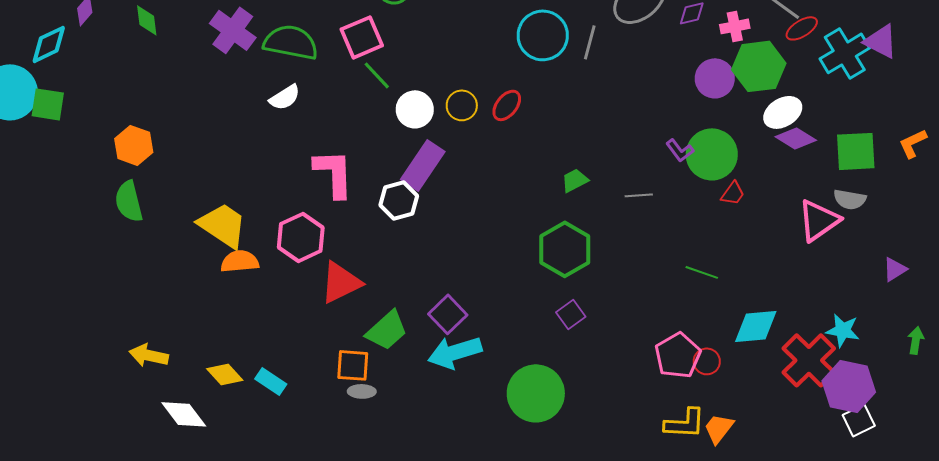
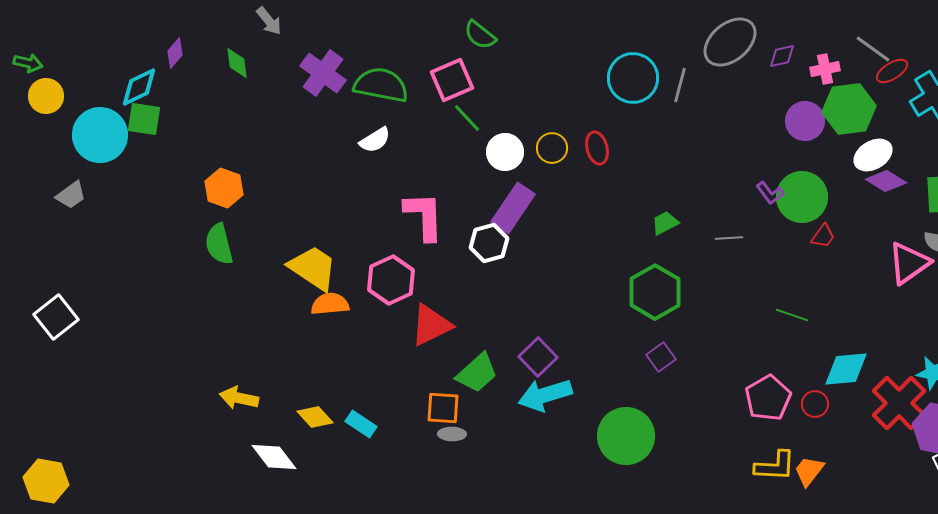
green square: (48, 104) -> (144, 119), moved
red ellipse: (507, 105) -> (597, 148), turned -52
red circle: (707, 361) -> (815, 404), moved

